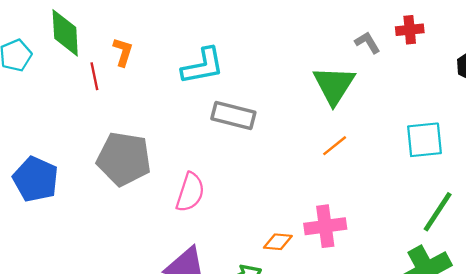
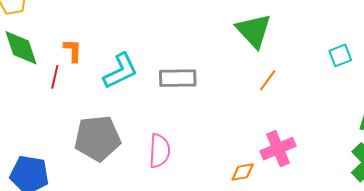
cyan L-shape: (203, 66) -> (121, 71), moved
red line: (94, 76) -> (55, 77), turned 40
cyan square: (424, 140) -> (340, 55), size x0.7

